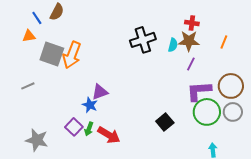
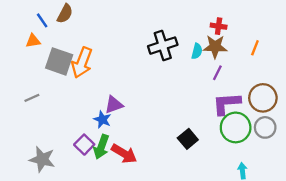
green arrow: (89, 129) -> (101, 147), size x1.5

